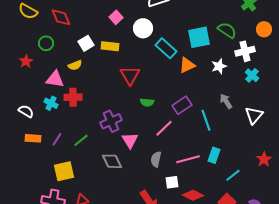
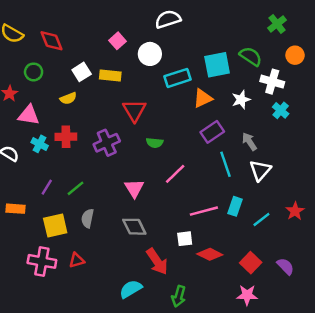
cyan rectangle: (166, 48) -> (177, 78), turned -60
white cross: (245, 51) -> (272, 82), turned 30
pink triangle: (55, 79) -> (29, 115), moved
purple rectangle: (182, 105) -> (212, 132), moved
white triangle: (254, 115) -> (260, 170), moved
purple cross: (111, 121) -> (107, 143), moved
orange rectangle: (33, 138) -> (16, 209), moved
gray semicircle: (156, 159) -> (88, 218), moved
gray diamond: (112, 161) -> (134, 227), moved
cyan line: (233, 175) -> (261, 219), moved

